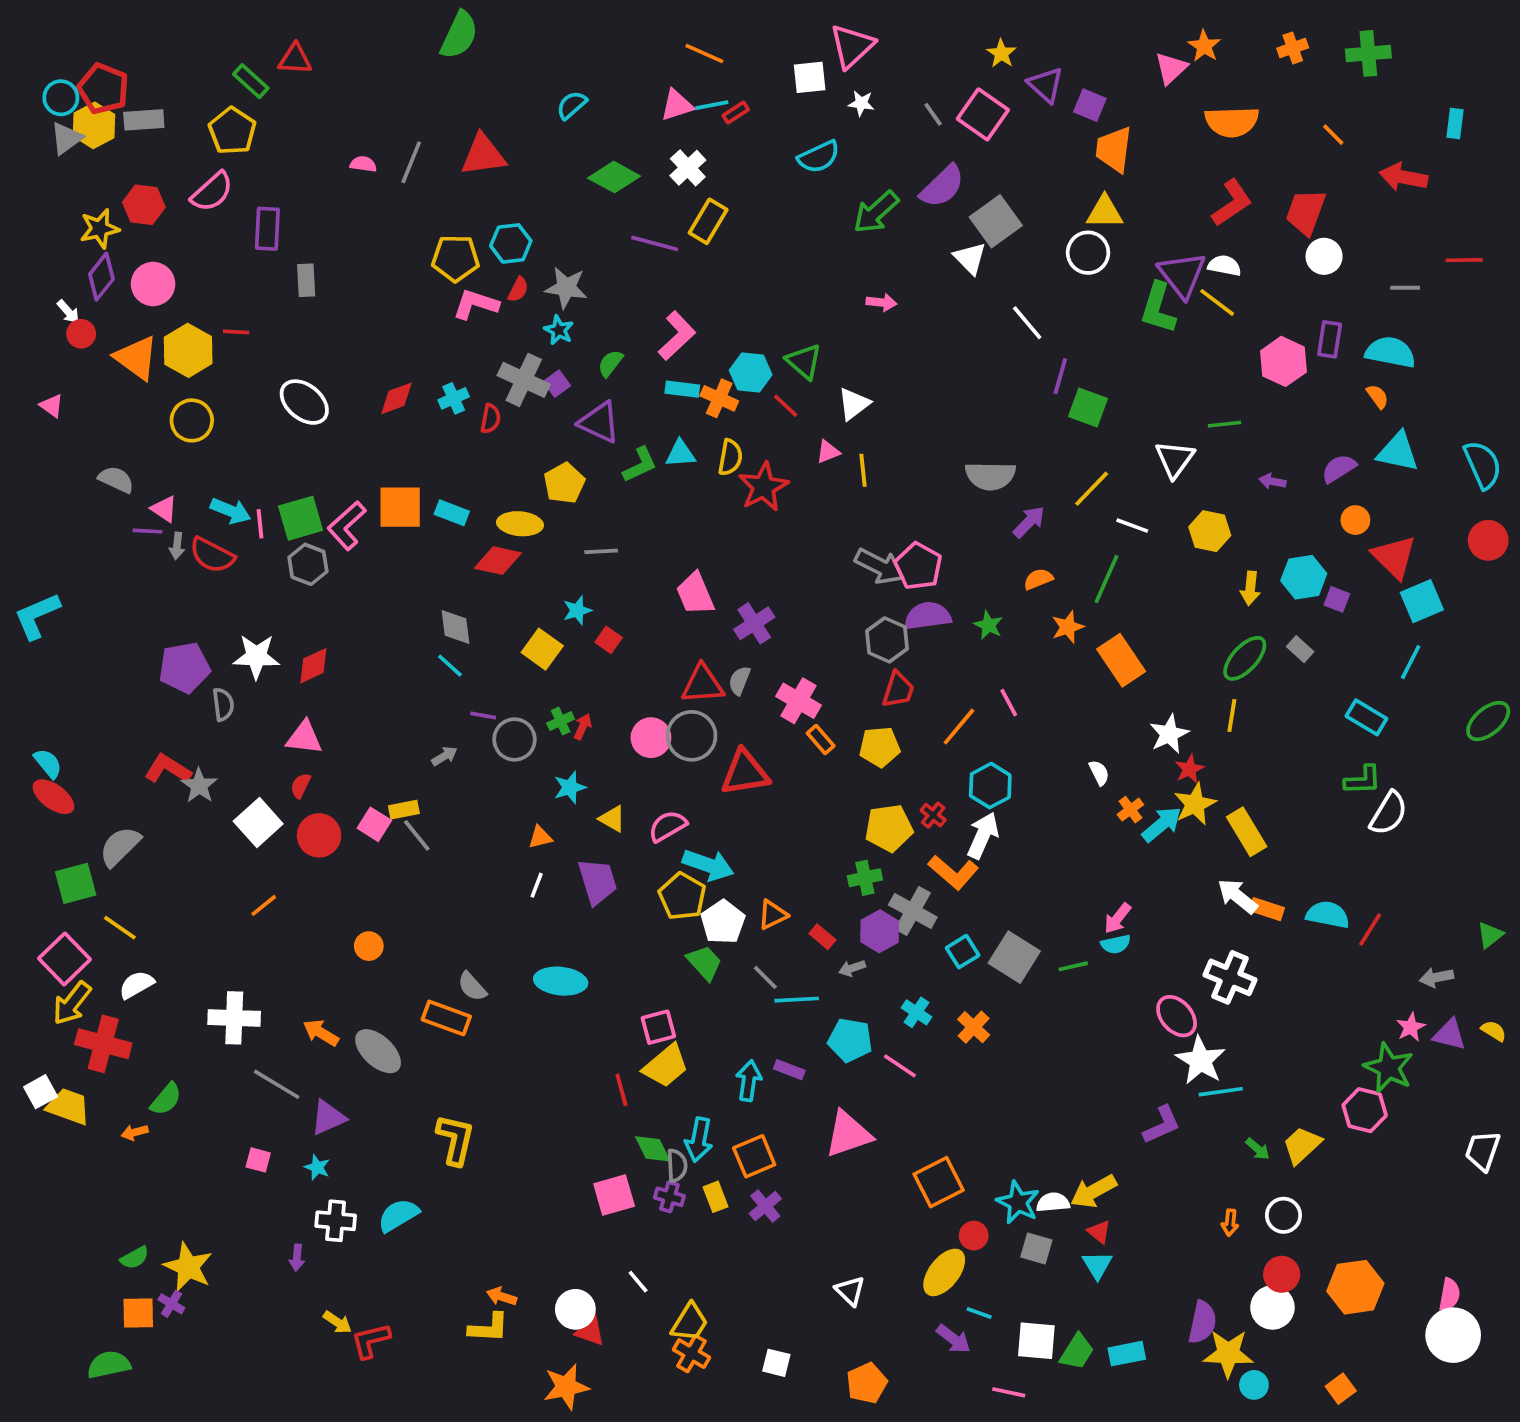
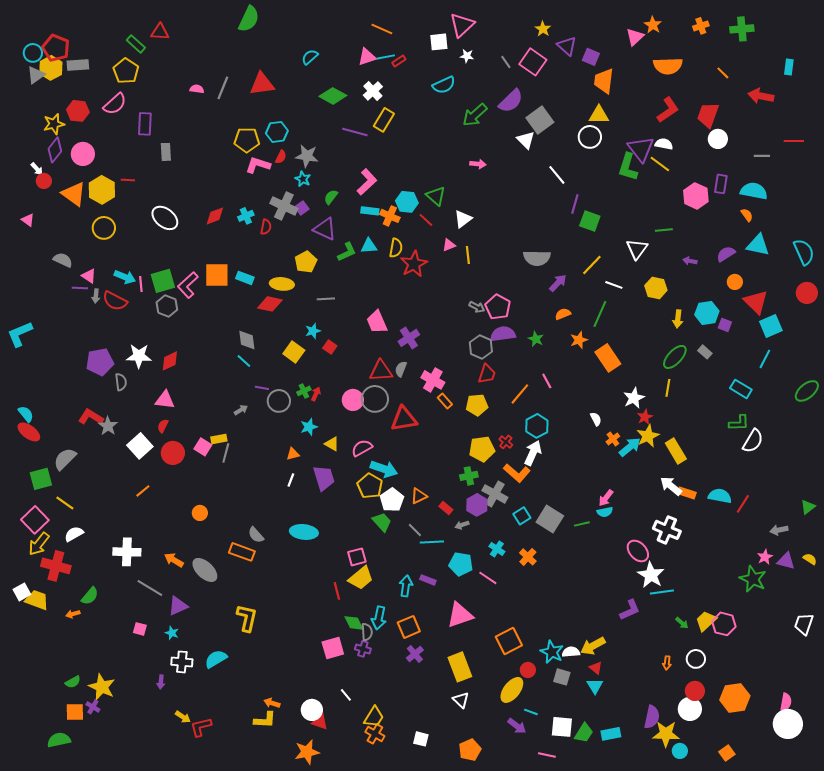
gray arrow: (880, 566) -> (477, 307), size x0.6
gray line: (417, 835) -> (226, 453), turned 54
pink hexagon: (1365, 1110) -> (724, 624), moved
yellow rectangle: (716, 1197) -> (460, 667), moved, size x1.8

